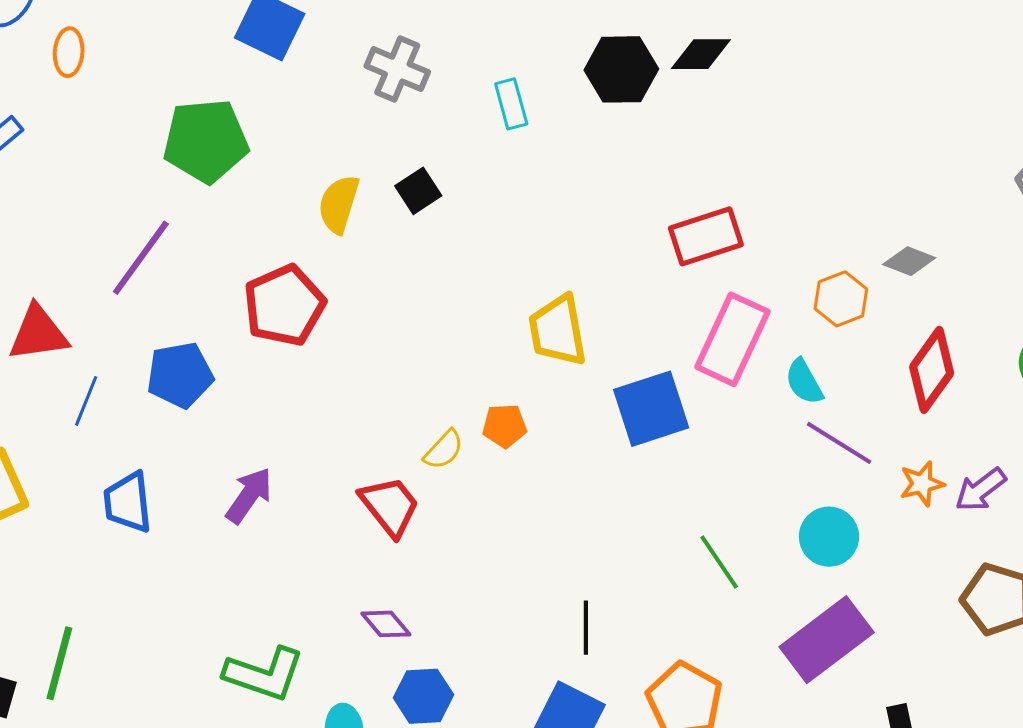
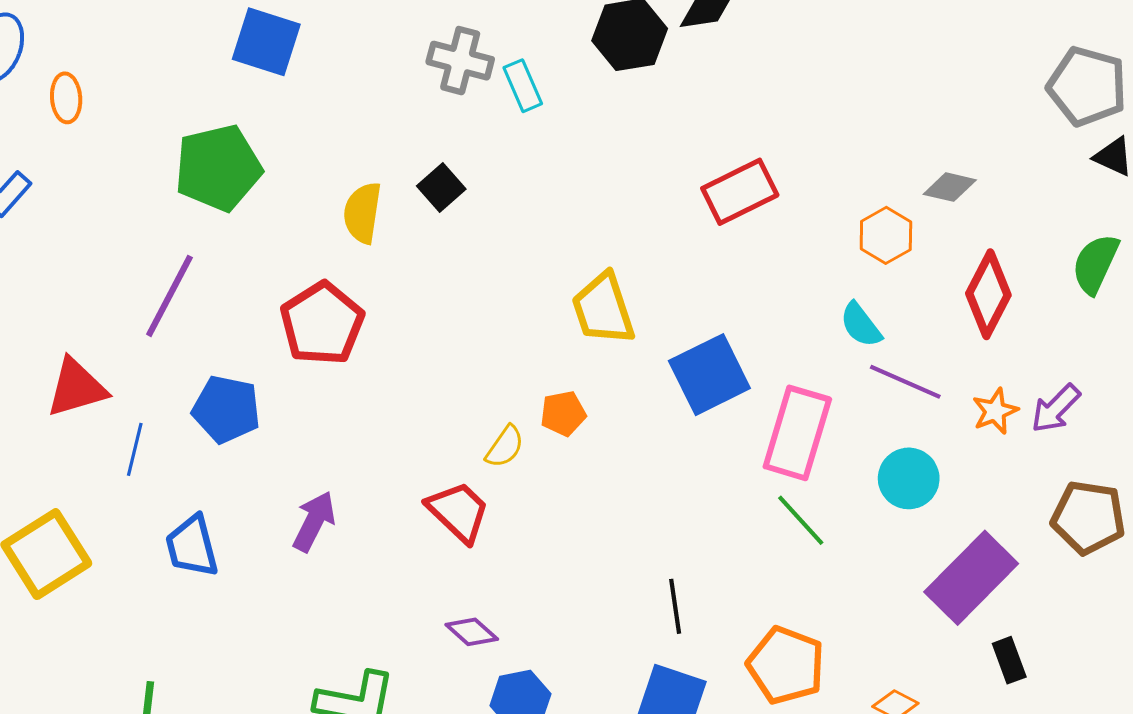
gray cross: (397, 69) -> (460, 61), moved
pink rectangle: (732, 339) -> (797, 433), moved
blue pentagon: (180, 375) -> (226, 409), turned 30
purple rectangle: (827, 640) -> (971, 578), moved

